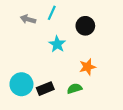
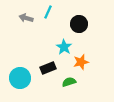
cyan star: (57, 44) -> (64, 47), moved
black rectangle: (45, 89) -> (48, 68), moved

